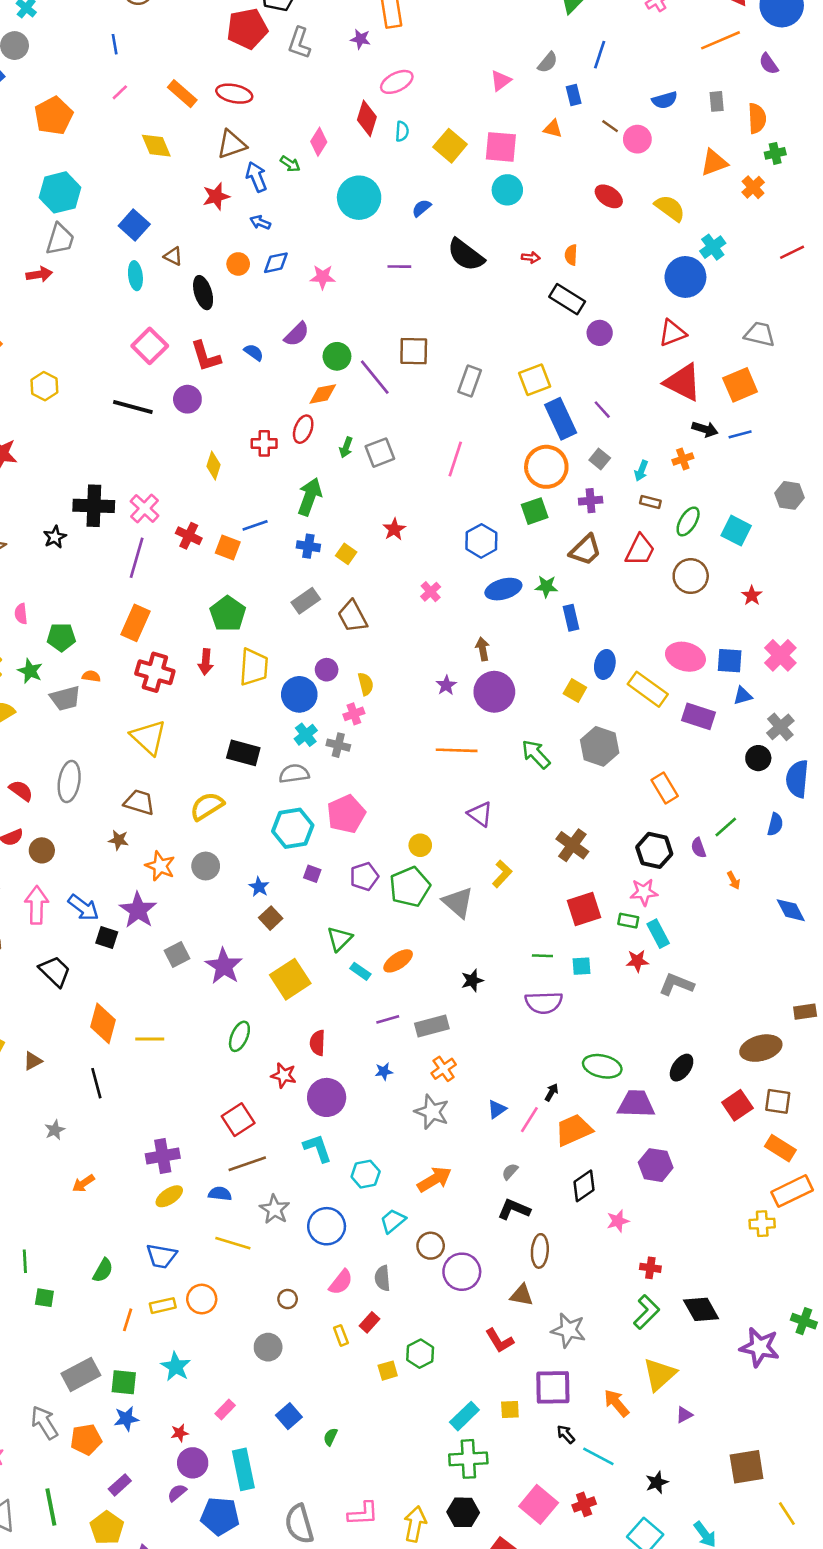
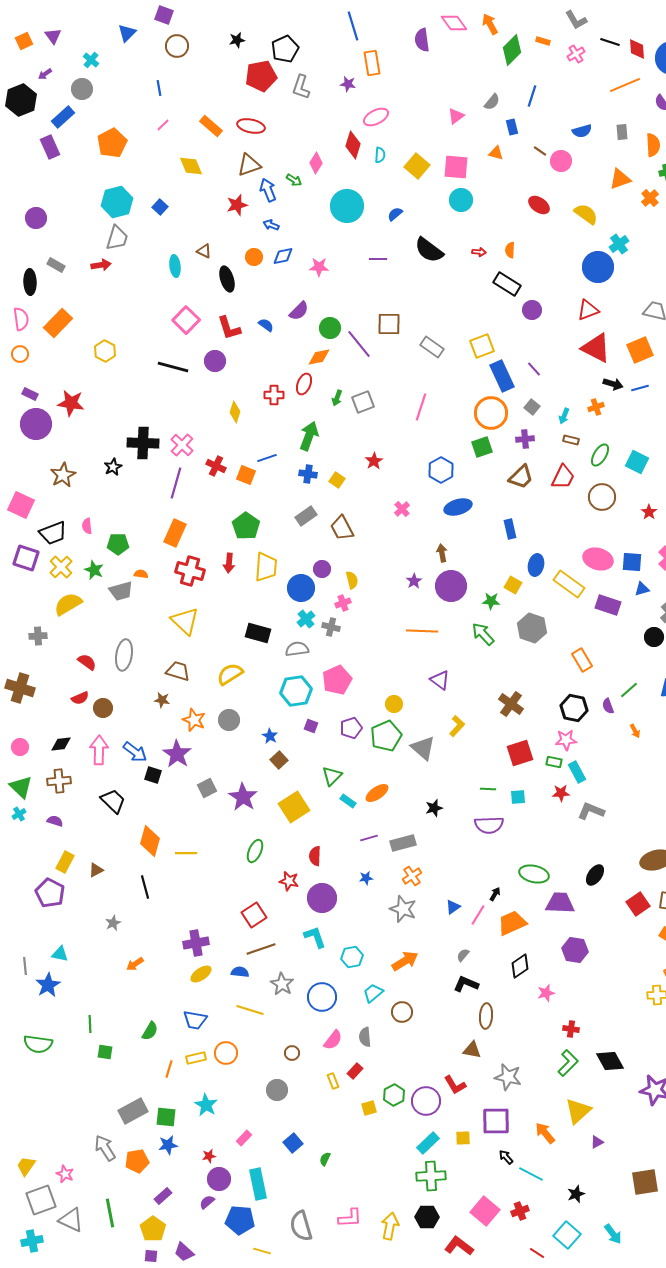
blue square: (134, 225) -> (160, 207), moved, size x0.7
gray rectangle: (470, 381) -> (432, 347), turned -75
green star: (546, 586) -> (491, 601), moved
purple circle: (462, 1272) -> (426, 1101), moved

